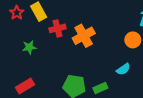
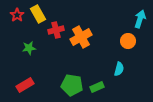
cyan semicircle: (123, 69) -> (119, 69), turned -40

